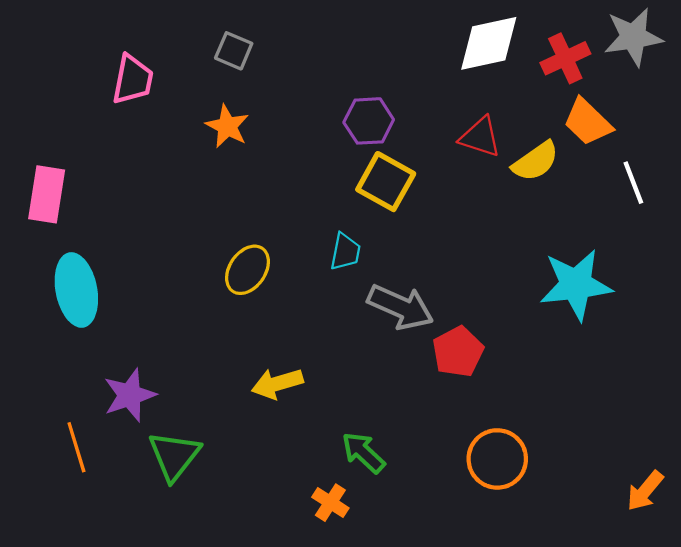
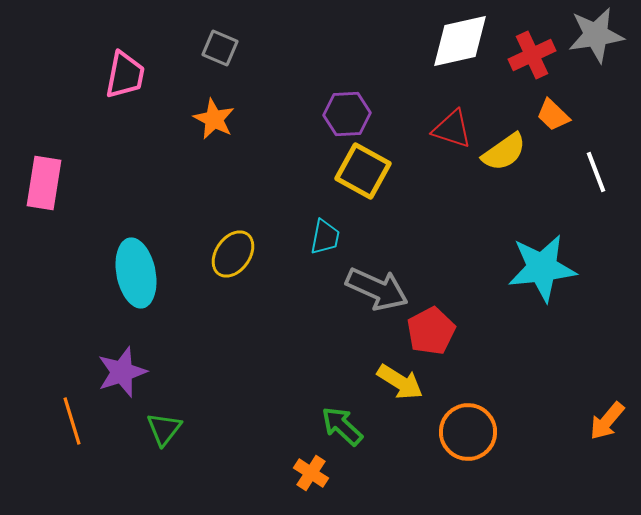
orange trapezoid: (588, 122) -> (553, 115), size x0.7
cyan ellipse: (76, 290) -> (136, 273), moved
yellow arrow: (277, 383) -> (400, 382), moved, turned -132
green triangle: (174, 456) -> (164, 429), size x0.7
orange arrow: (645, 491) -> (607, 421), moved

